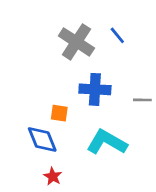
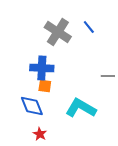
blue cross: (95, 89) -> (42, 68), moved

